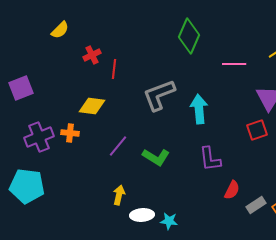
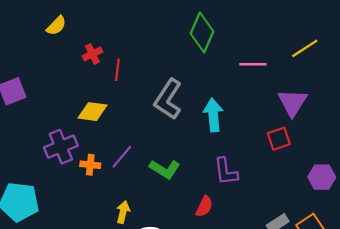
gray L-shape: (159, 95) -> (168, 99), turned -36
orange cross: (70, 133) -> (90, 165), moved
purple cross: (39, 137) -> (61, 147), moved
red semicircle: (232, 190) -> (204, 206), moved

